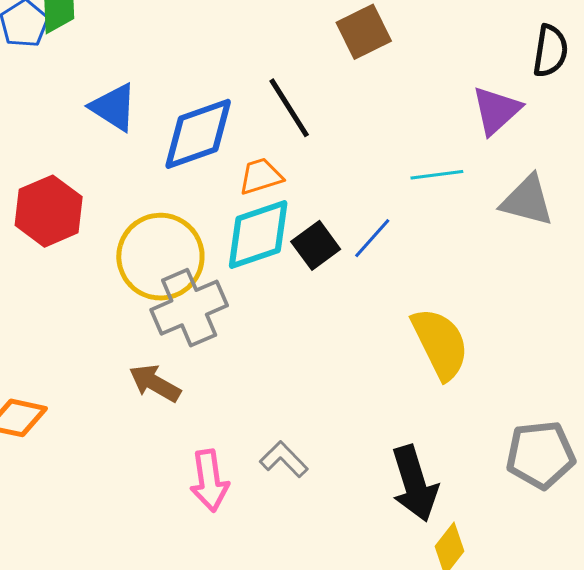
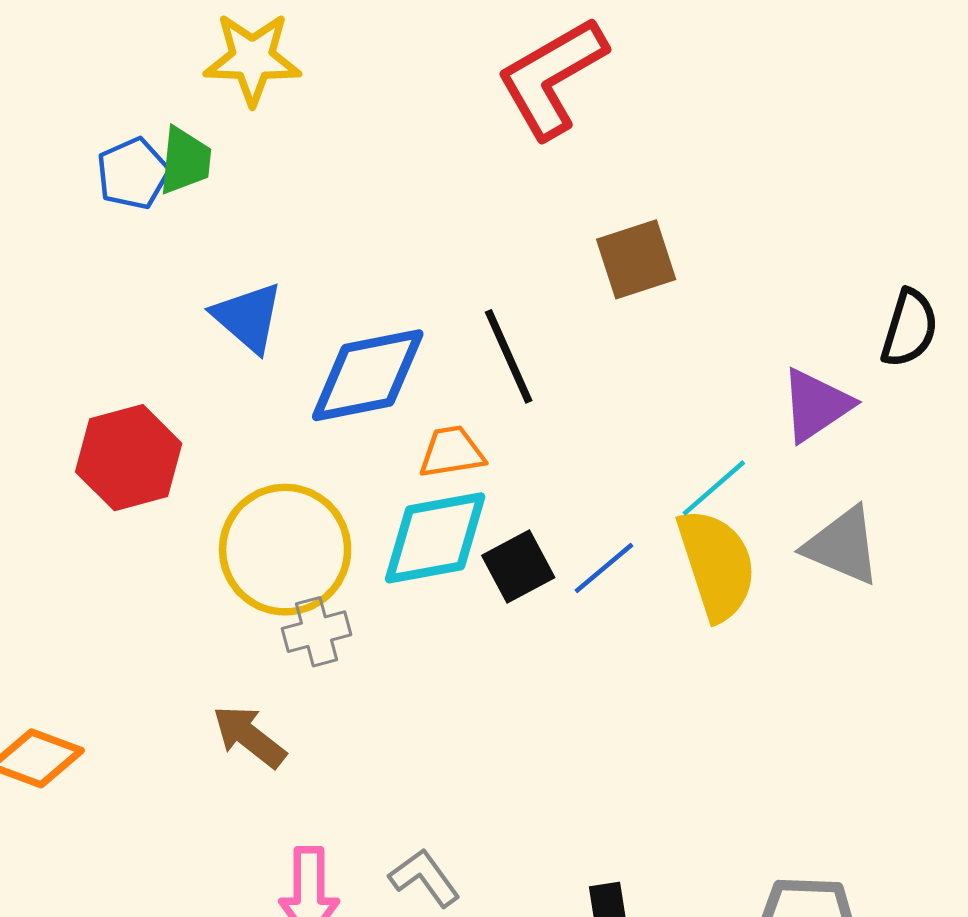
cyan line: (437, 175) -> (714, 488), turned -42
gray cross: (189, 308) -> (317, 632), size x0.6
yellow semicircle: (440, 344) -> (717, 565), moved

